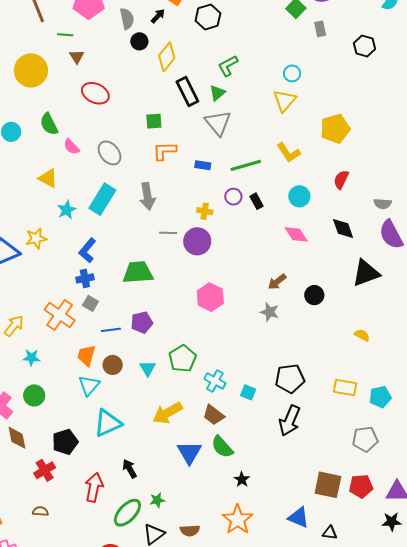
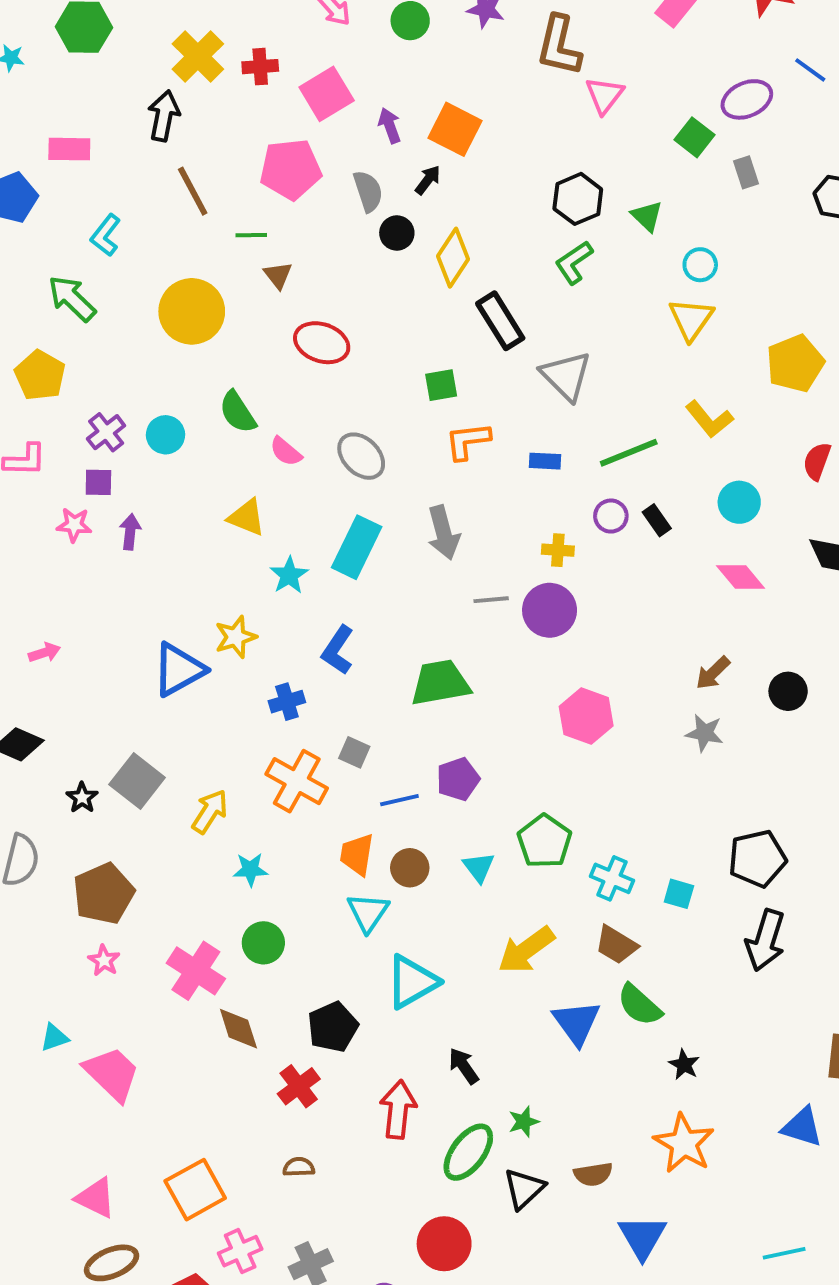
black hexagon: (208, 17) -> (578, 199), moved
green triangle: (217, 93) -> (647, 216), moved, turned -30
blue cross: (85, 278) -> (287, 702), moved

